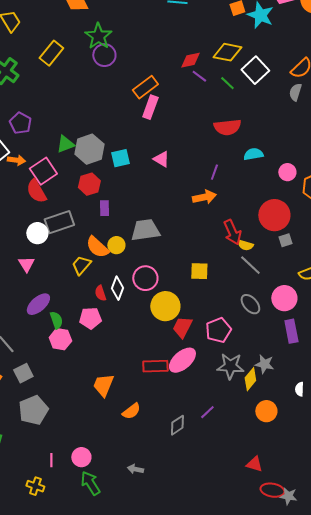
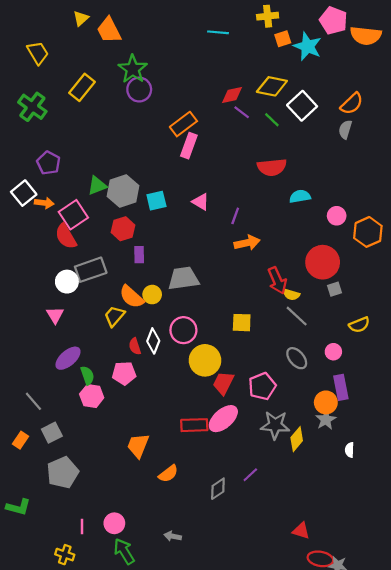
purple line: (214, 172) -> (235, 216), moved
pink circle: (284, 298) -> (333, 352), size x0.6
gray star: (264, 364) -> (326, 420), moved, turned 30
orange circle: (266, 411) -> (326, 402), moved

